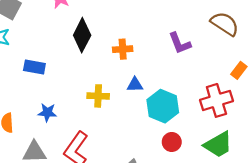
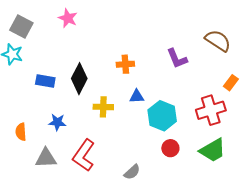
black diamond: (82, 35) -> (79, 79), moved

